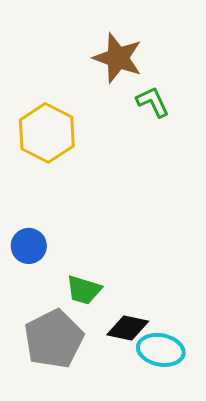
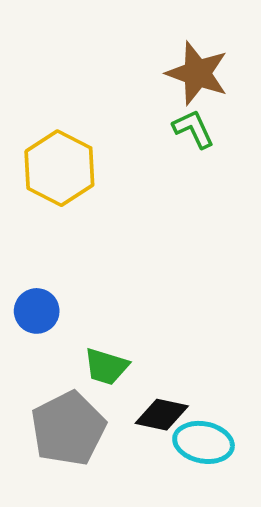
brown star: (118, 58) -> (197, 73), moved

